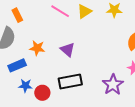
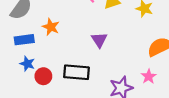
purple triangle: (68, 50) -> (99, 40), moved

